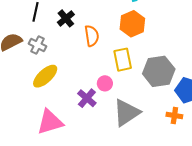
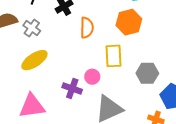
gray hexagon: (159, 71) -> (147, 73), size x0.7
purple cross: (87, 98) -> (72, 88), turned -30

